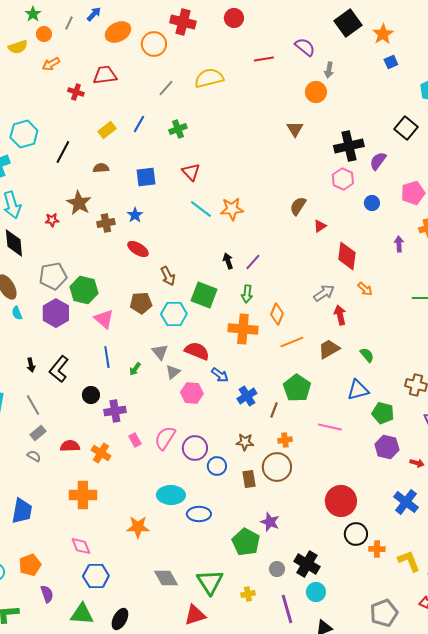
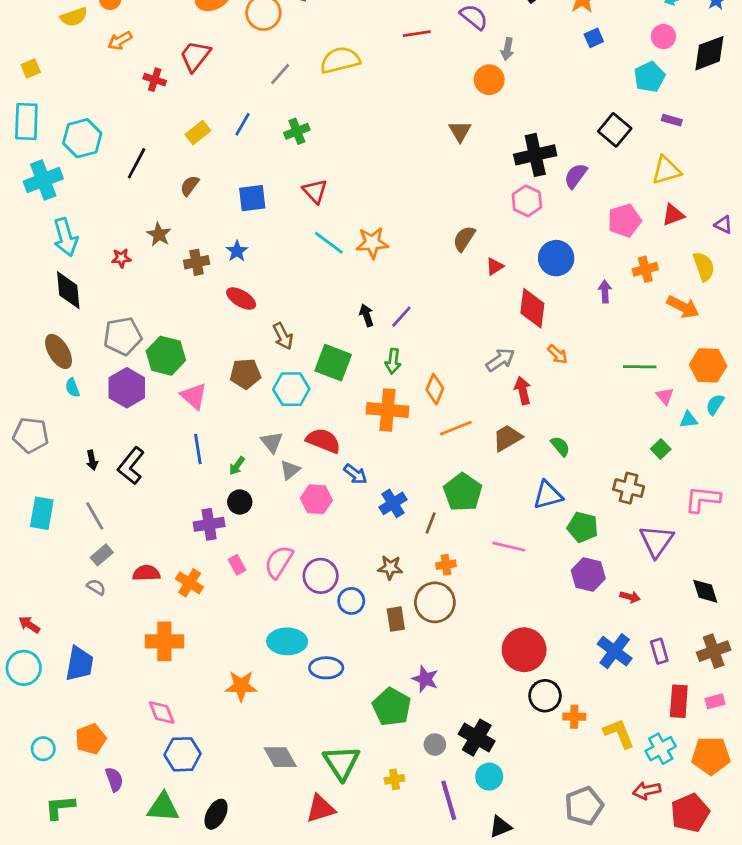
red trapezoid: (105, 75) -> (195, 56), turned -45
brown semicircle: (101, 168) -> (190, 186), turned -49
brown star: (79, 203) -> (159, 234), size x0.7
blue circle: (372, 203) -> (556, 258), moved, size x1.6
black circle: (91, 395) -> (240, 502), moved

